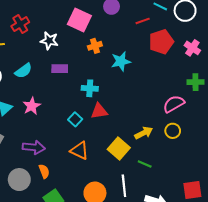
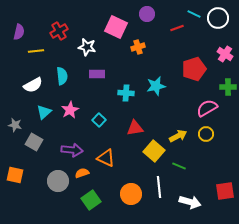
red pentagon: (161, 42) -> (194, 69), moved
orange cross: (95, 46) -> (138, 47), moved
cyan star: (121, 61) -> (156, 86), moved
cyan semicircle: (23, 71) -> (62, 76), turned -60
red triangle: (99, 111) -> (135, 128), moved
cyan square: (75, 119) -> (99, 120), moved
orange triangle: (79, 151) -> (106, 158), moved
orange semicircle: (44, 171) -> (82, 173), turned -88

